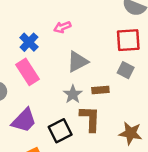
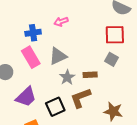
blue cross: (29, 42) -> (33, 33), turned 35
gray triangle: (78, 62) -> (58, 56), moved
brown L-shape: (90, 119) -> (81, 98), turned -115

